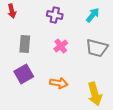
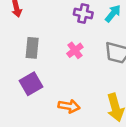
purple cross: (55, 15) -> (83, 13), moved
orange arrow: (59, 83) -> (69, 106), moved

